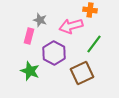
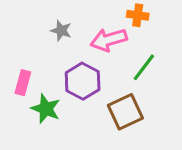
pink rectangle: (29, 36) -> (23, 83), moved

